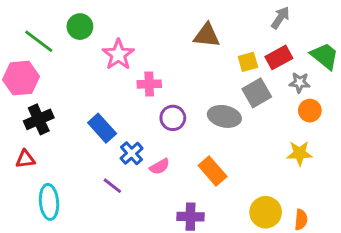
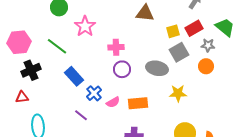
green line: (39, 41) -> (57, 46), moved
pink cross: (149, 84) -> (116, 47), moved
orange circle: (310, 111) -> (206, 66), moved
yellow star: (300, 153) -> (178, 93), moved
orange rectangle: (213, 171) -> (138, 103), moved, turned -54

